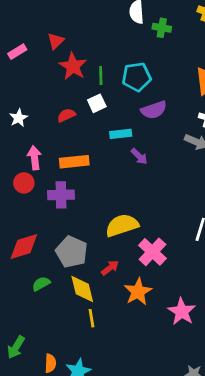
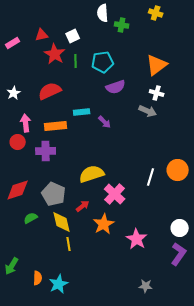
red triangle: (56, 41) -> (42, 35), turned 32
white square: (97, 103) -> (73, 36), moved
red semicircle: (66, 115) -> (50, 91), size x1.6
cyan rectangle: (121, 134) -> (82, 112), moved

